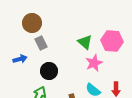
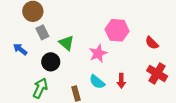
green triangle: (85, 42) -> (67, 43), moved
blue arrow: (20, 59) -> (20, 49), turned -128

